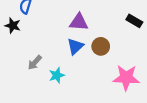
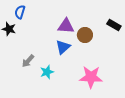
brown circle: (101, 46) -> (85, 35), moved
pink star: (126, 78) -> (91, 77), moved

